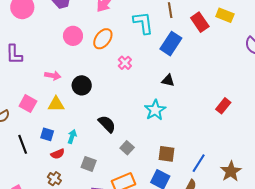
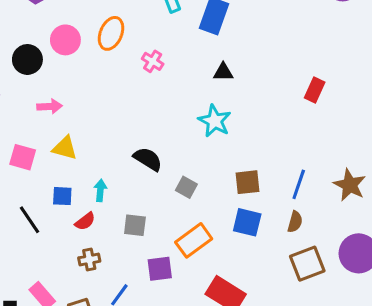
black circle: (82, 85) -> (27, 59), moved
yellow triangle: (56, 104) -> (65, 148), turned 30
brown cross: (54, 179) -> (89, 260), turned -32

